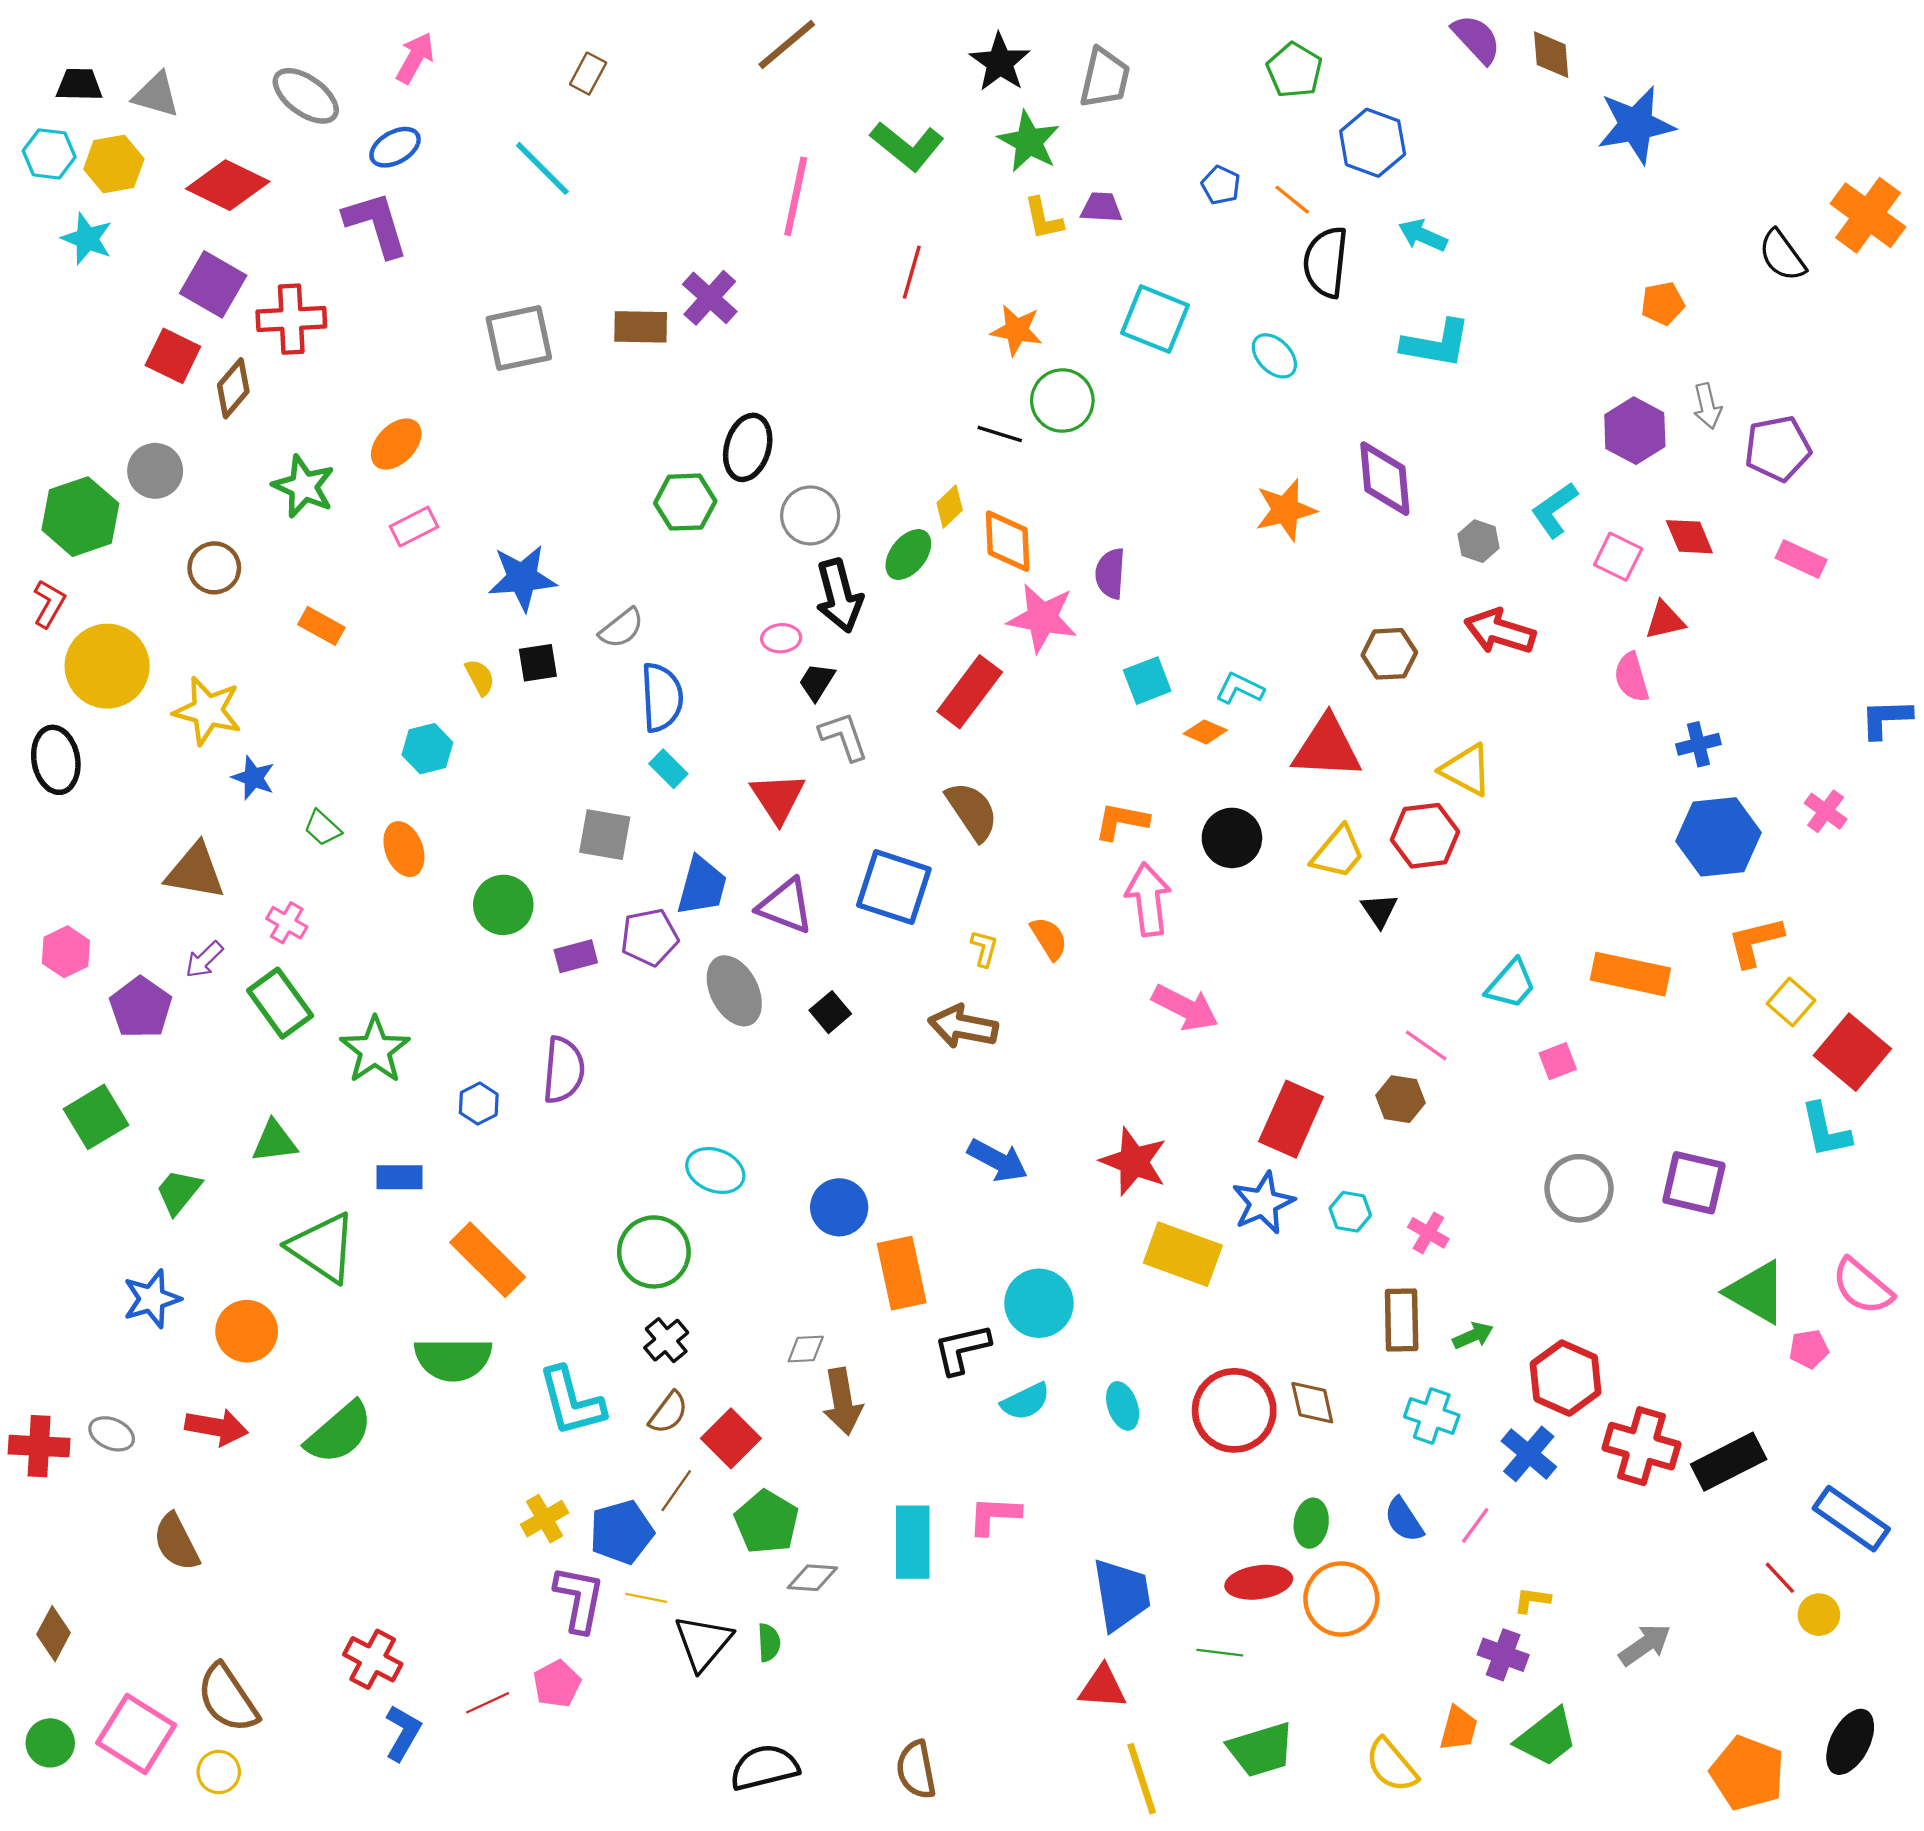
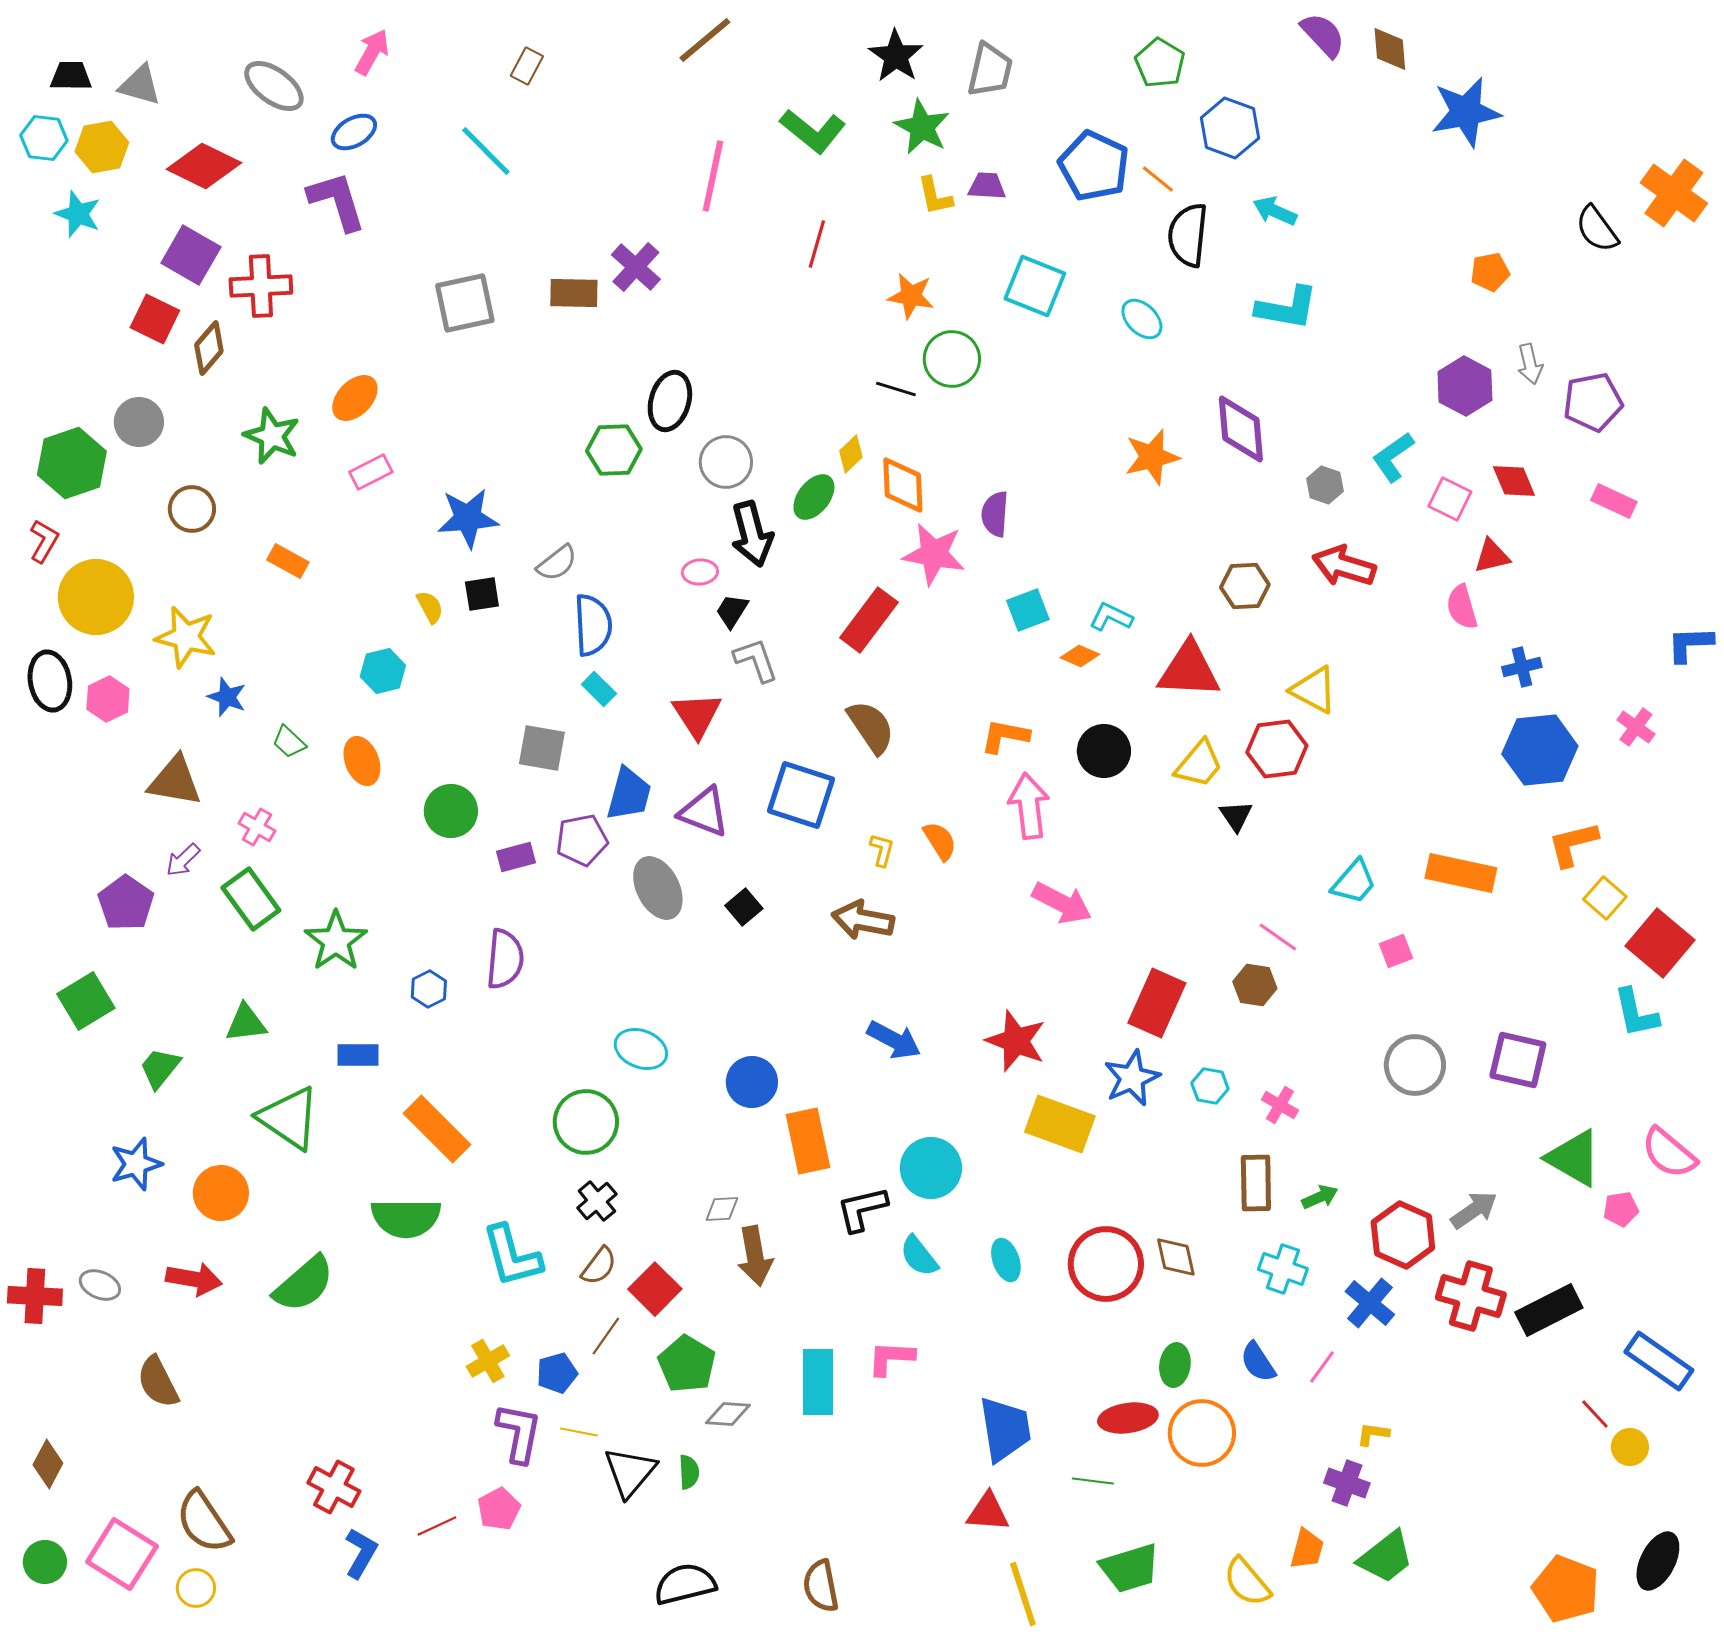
blue pentagon: (1221, 185) -> (1094, 166), size x2.0
pink hexagon: (66, 952) -> (108, 699), moved
cyan semicircle: (1026, 1401) -> (919, 1256), turned 78
blue pentagon: (622, 1532) -> (557, 1373), size x0.7
gray arrow: (1645, 1645) -> (1474, 1210), moved

